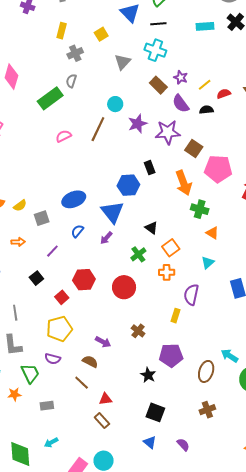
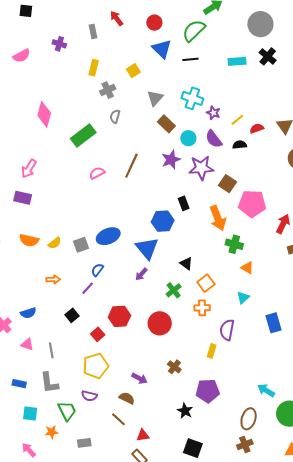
cyan cross: (155, 50) -> (192, 98), moved
gray semicircle: (71, 81) -> (115, 116), moved
brown rectangle: (158, 85) -> (166, 124), moved
cyan circle: (115, 104) -> (188, 138), moved
gray square: (42, 218) -> (81, 245), moved
blue semicircle: (77, 231) -> (97, 270), moved
brown ellipse: (206, 371) -> (249, 419), moved

